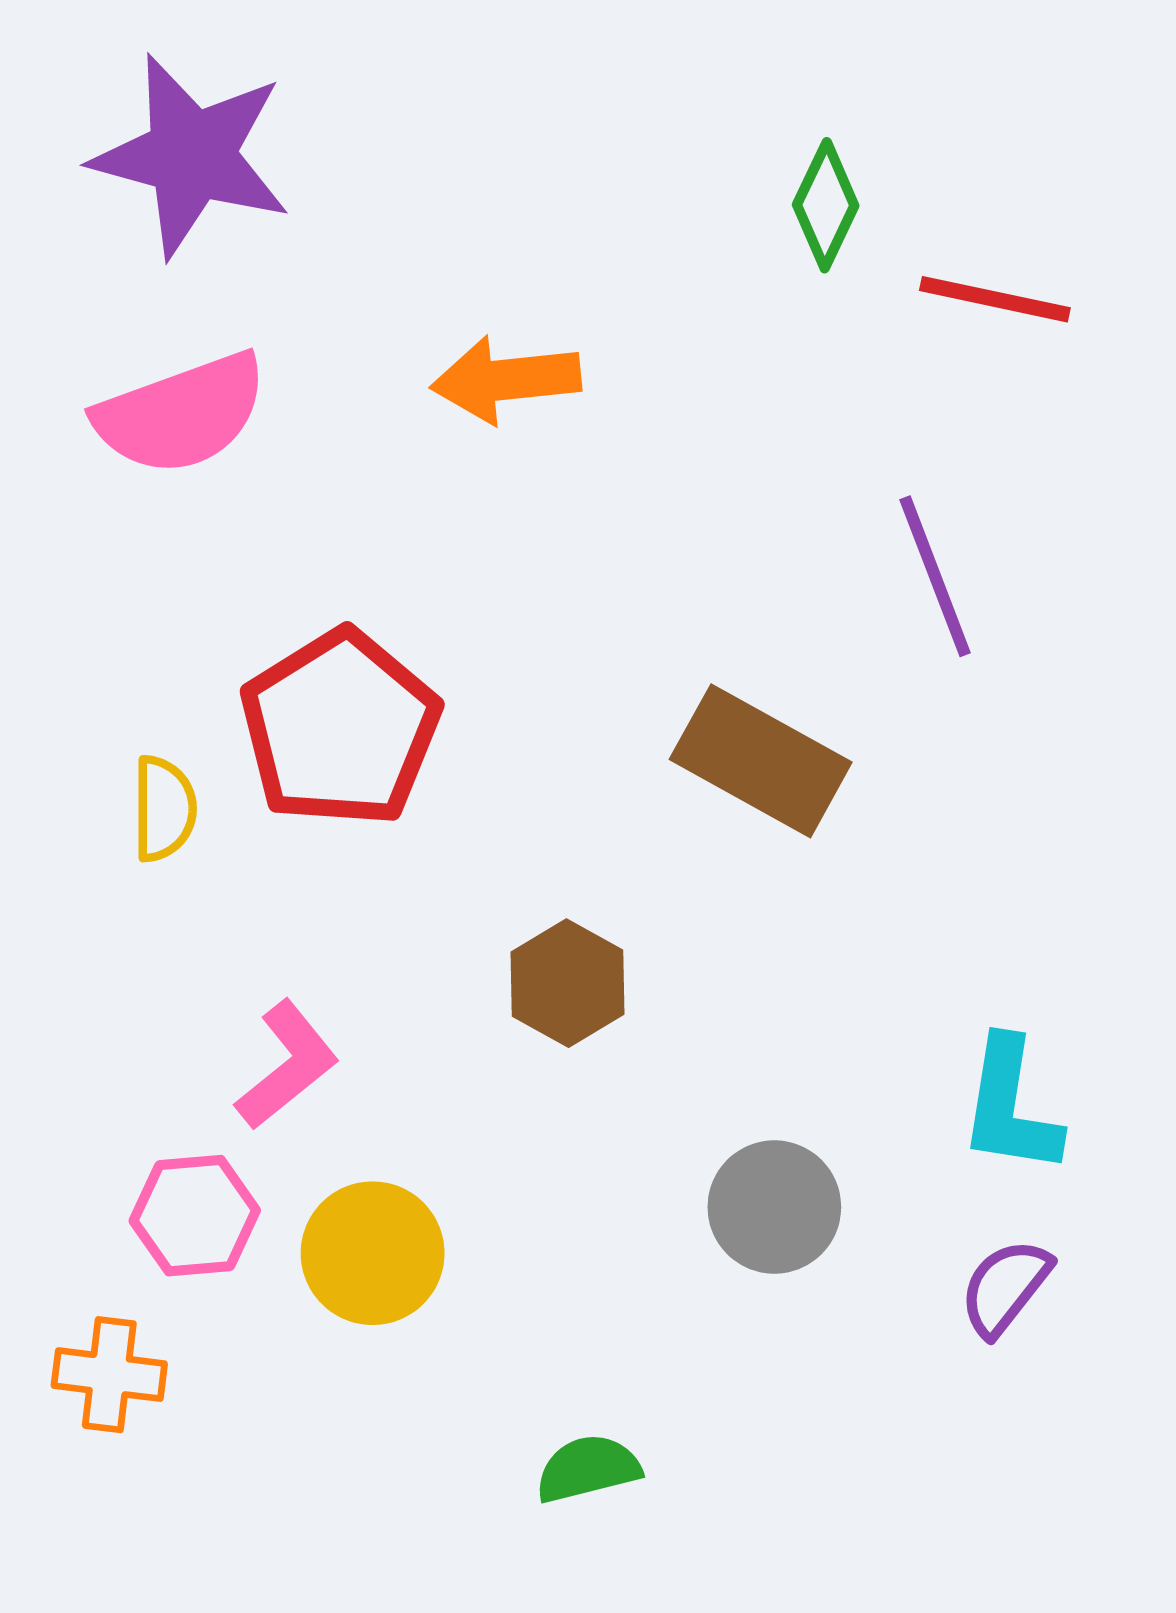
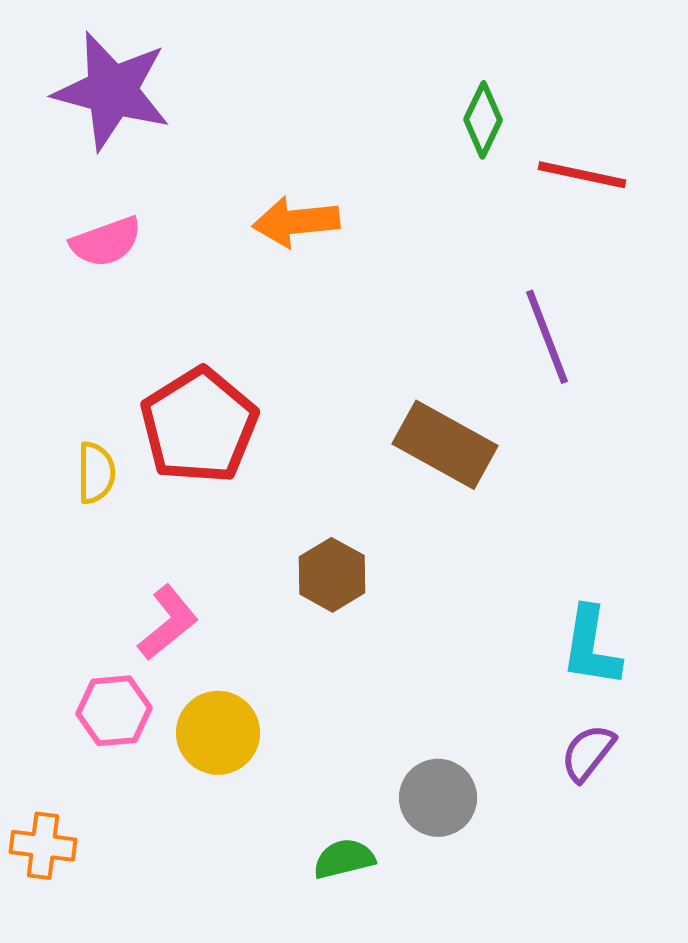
pink semicircle: (181, 414) -> (106, 242), size x0.7
gray circle: (774, 1207) -> (438, 798), moved
orange cross: (109, 1375) -> (43, 846), moved

